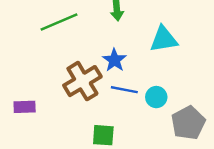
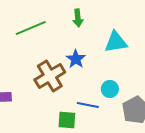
blue line: (124, 90) -> (88, 105), moved

